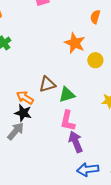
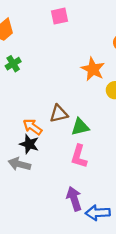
gray arrow: (16, 131) -> (19, 164), turned -120
purple arrow: (76, 142) -> (74, 199), moved

